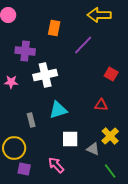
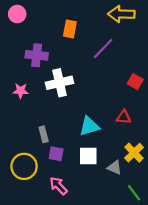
cyan triangle: (58, 110) -> (89, 126), moved
pink arrow: (56, 165) -> (58, 186), moved
purple square: (24, 169) -> (56, 154), moved

